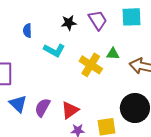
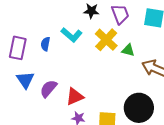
blue semicircle: (27, 31) -> (45, 44), moved
yellow cross: (91, 65) -> (106, 40), moved

